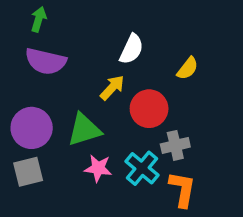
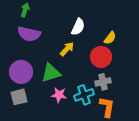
red circle: (149, 109) -> (101, 57), moved
cyan cross: (142, 168) -> (84, 95), turned 30

